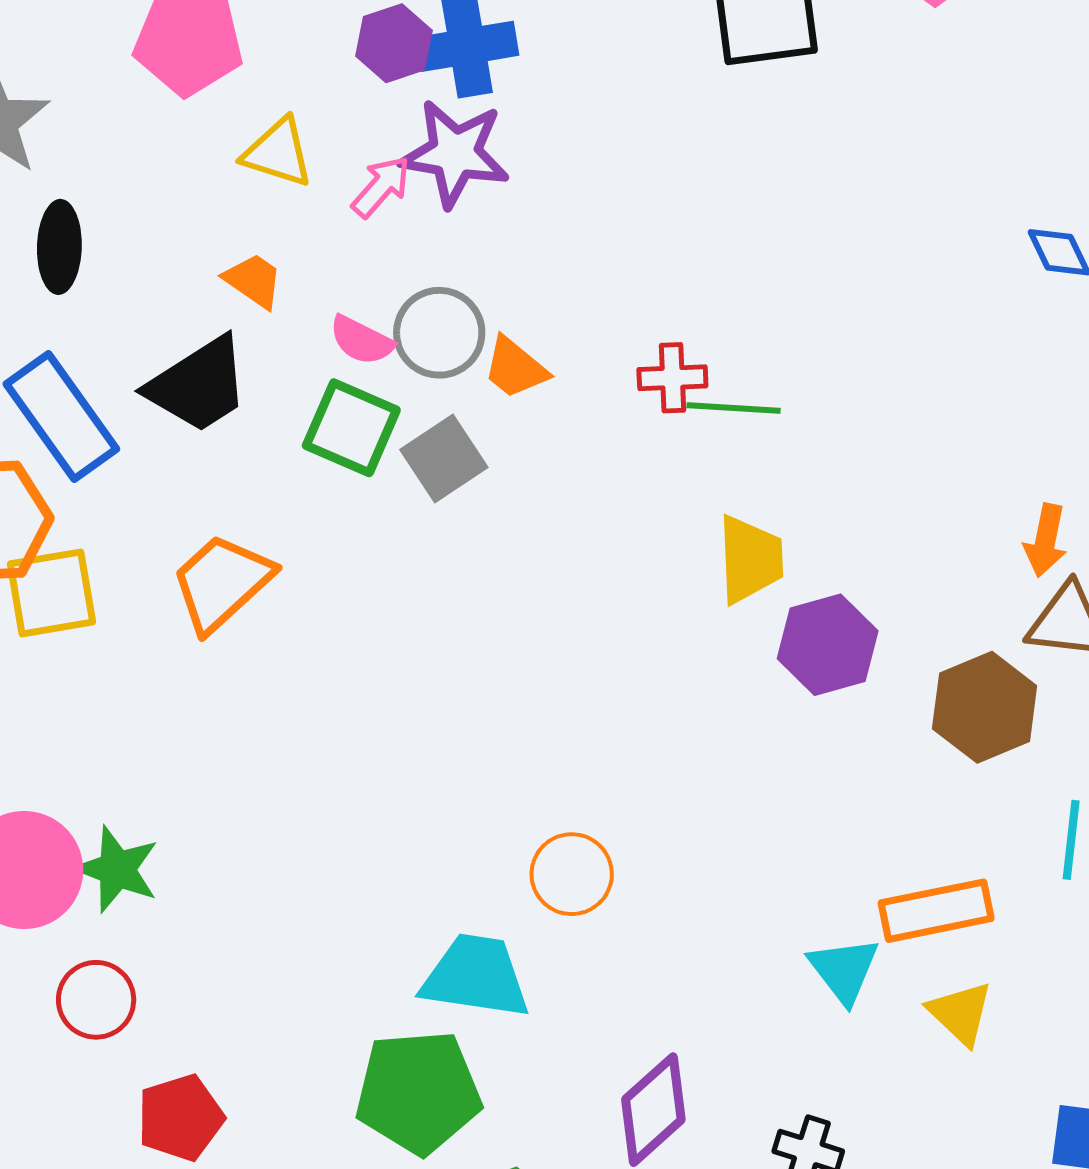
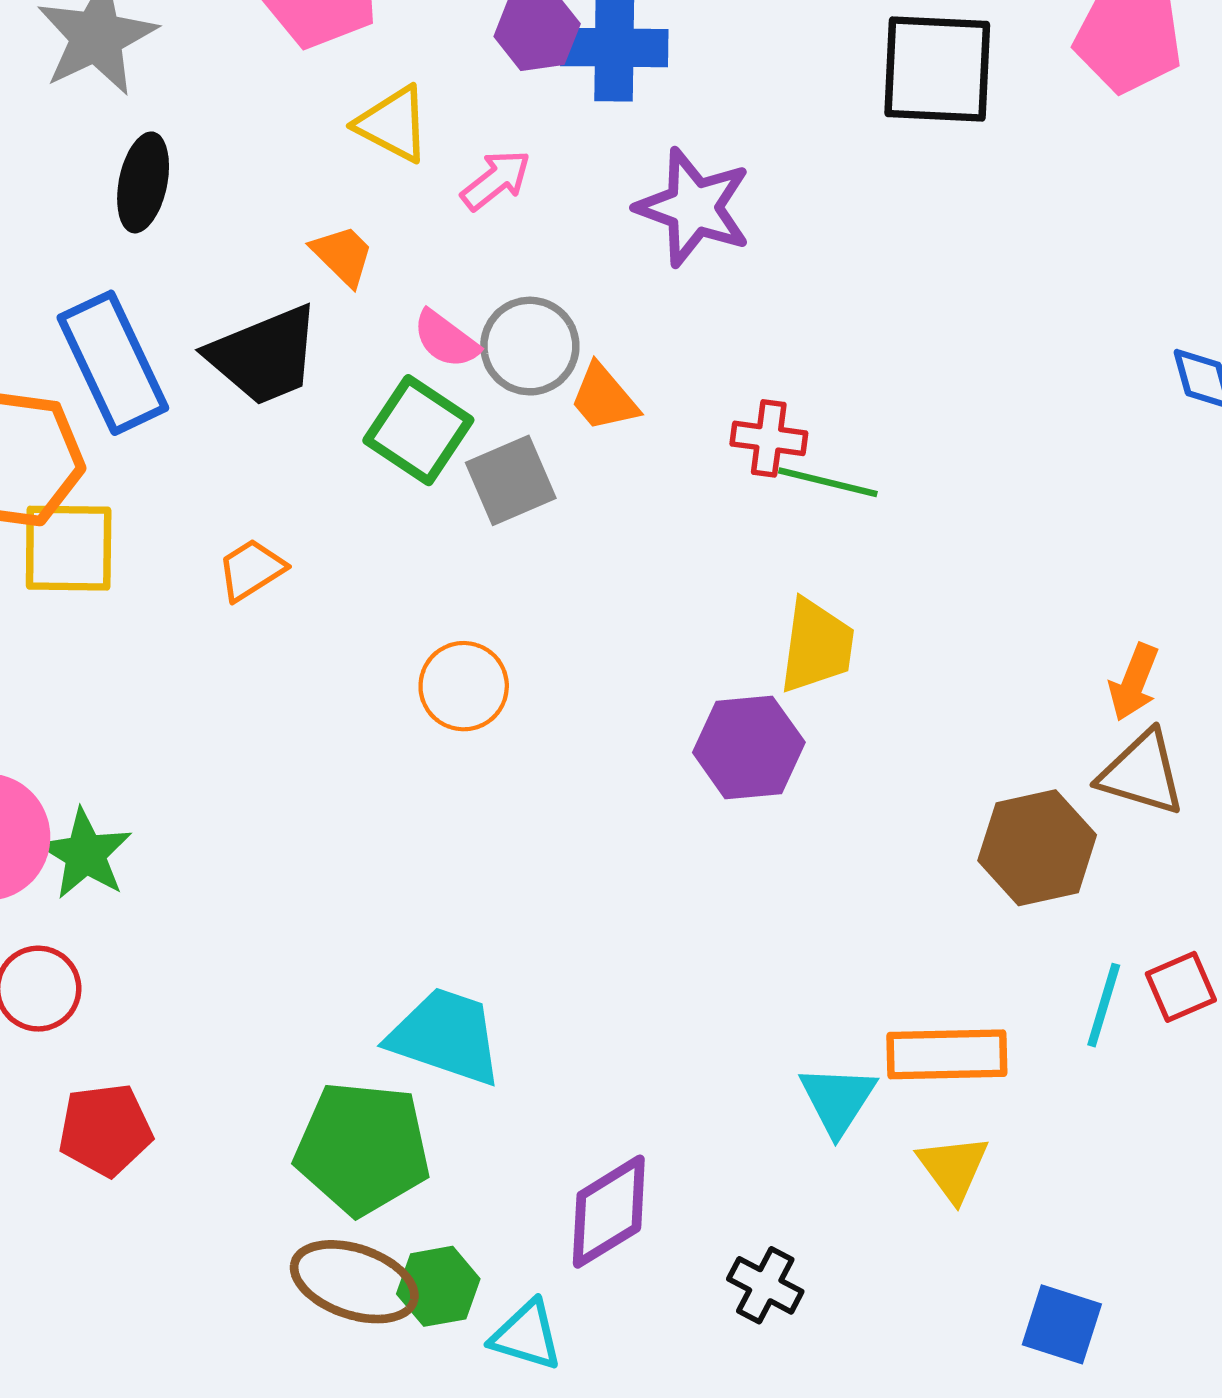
purple star: (455, 153) -> (694, 207), moved
orange trapezoid: (222, 583) -> (251, 570), size x0.6
purple hexagon: (828, 645) -> (749, 747), moved
orange circle: (572, 874) -> (464, 686), moved

